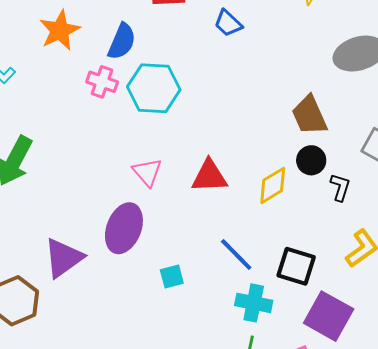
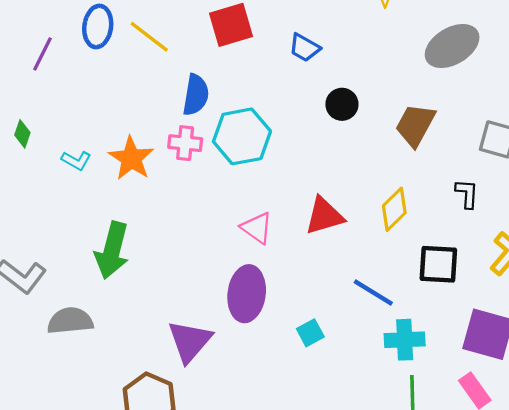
orange star: (60, 30) -> (131, 158), moved
brown trapezoid: (309, 115) -> (415, 125), turned 66
black circle: (311, 160) -> (342, 104), moved
black square: (296, 266) -> (438, 264), moved

